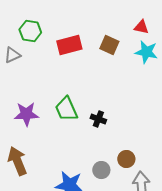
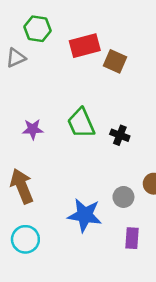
brown square: (109, 45) -> (115, 61), moved
purple star: (26, 114) -> (33, 129), size x0.7

